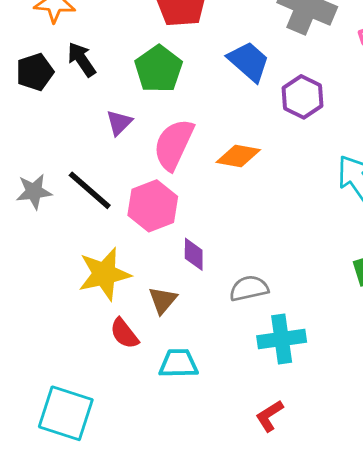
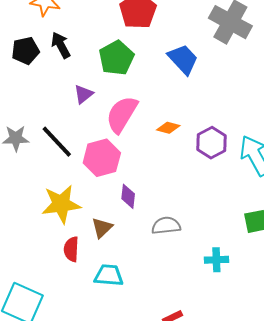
purple hexagon: (302, 97) -> (211, 143), moved
orange diamond: (238, 156) -> (168, 128), size x0.7
red semicircle: (124, 333) -> (71, 249), turned 35
cyan cross: (282, 339) -> (216, 260), moved, size x0.7

